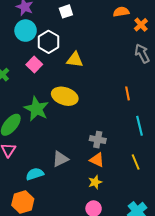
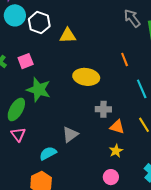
pink square: (34, 64) -> (26, 61), moved, turned 35
yellow ellipse: (65, 96) -> (86, 77), moved
orange triangle: (97, 160) -> (117, 127), moved
yellow star: (95, 182) -> (116, 151), moved

